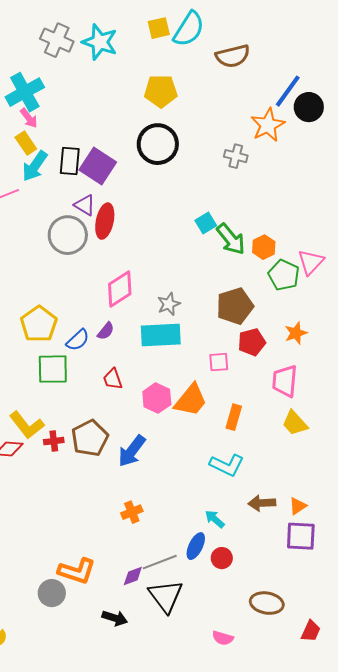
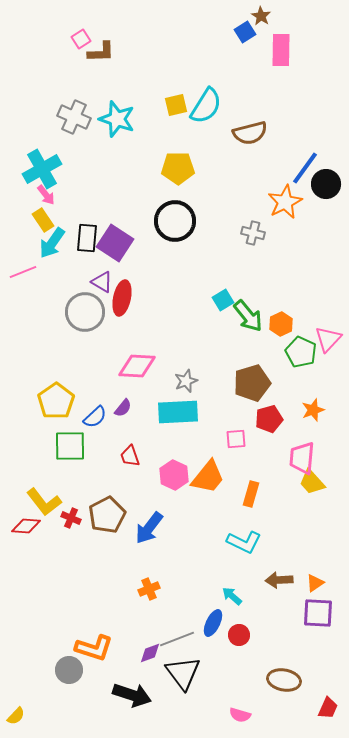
pink diamond: (120, 289) -> (137, 366), turned 36
yellow trapezoid: (295, 423) -> (312, 482), moved
red cross: (54, 441) -> (71, 518), turned 30
black arrow: (115, 618) -> (132, 695), size x1.5

